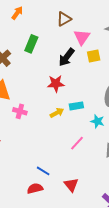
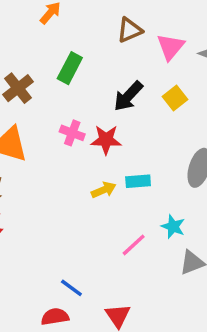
pink triangle: (82, 37) -> (171, 47), moved
yellow square: (94, 56) -> (175, 98), turned -32
pink cross: (20, 111) -> (72, 133), moved
cyan star: (97, 121) -> (173, 227), moved

